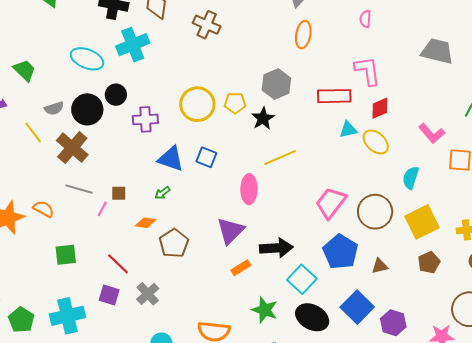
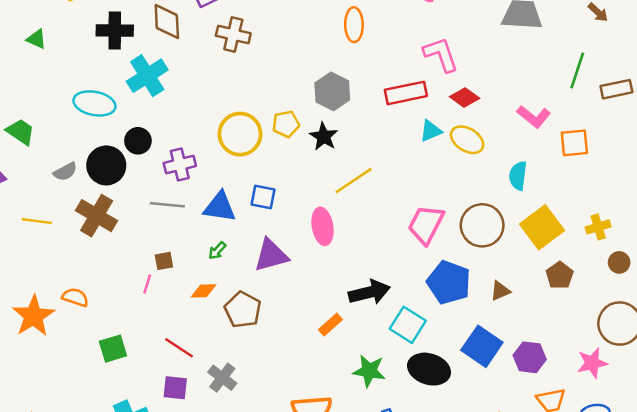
red diamond: (380, 108) -> (465, 97), turned 70
yellow line: (33, 132) -> (37, 221), moved, turned -35
gray line: (79, 189) -> (167, 205), moved
purple triangle: (230, 231) -> (271, 255), moved, turned 40

